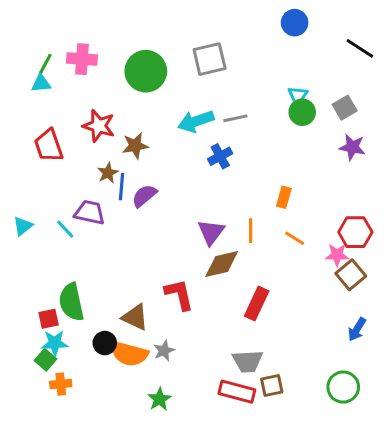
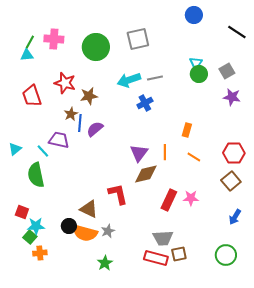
pink star: (337, 255) -> (191, 198), moved
green semicircle: (71, 302) -> (36, 175), moved
red square: (49, 319) -> (22, 212), moved, turned 32

